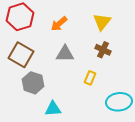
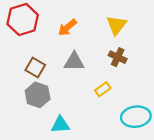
brown square: (21, 55) -> (35, 67), moved, size x0.7
yellow rectangle: (90, 78) -> (103, 89), turned 32

